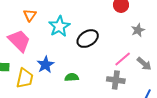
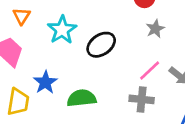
gray star: (138, 30) -> (155, 29), moved
green semicircle: (72, 77) -> (82, 98), size x1.5

